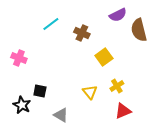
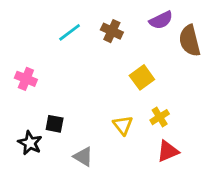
brown cross: (82, 33) -> (112, 31), moved

